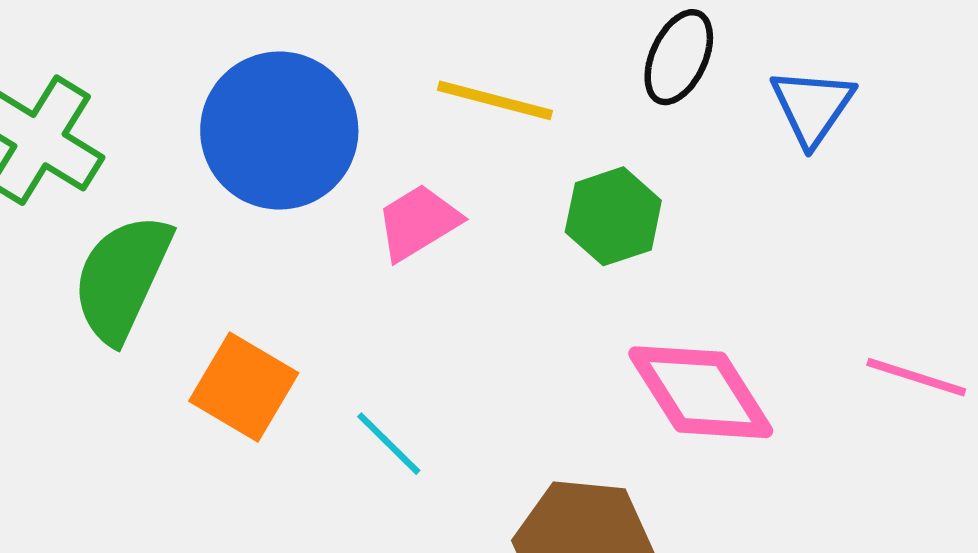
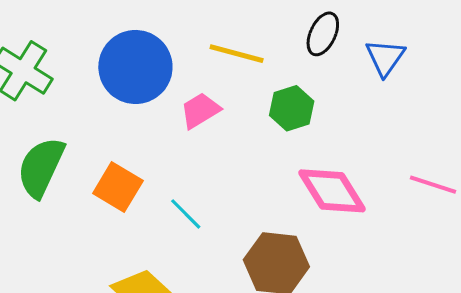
green semicircle: (122, 278) -> (41, 167), moved

